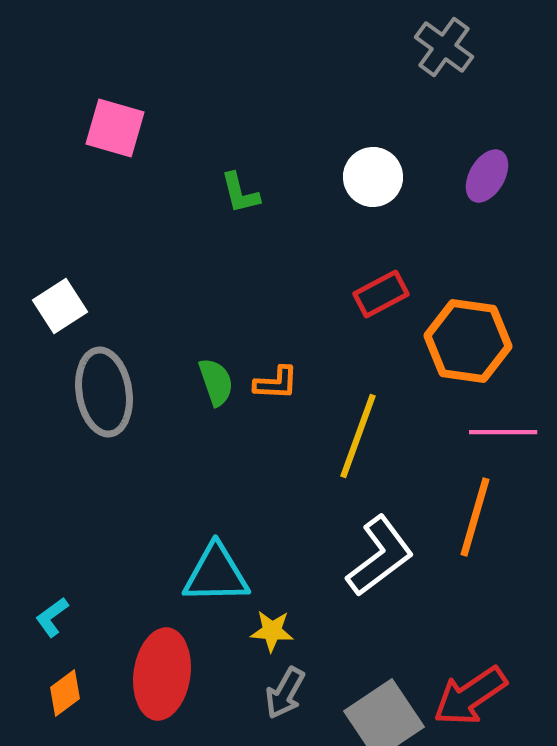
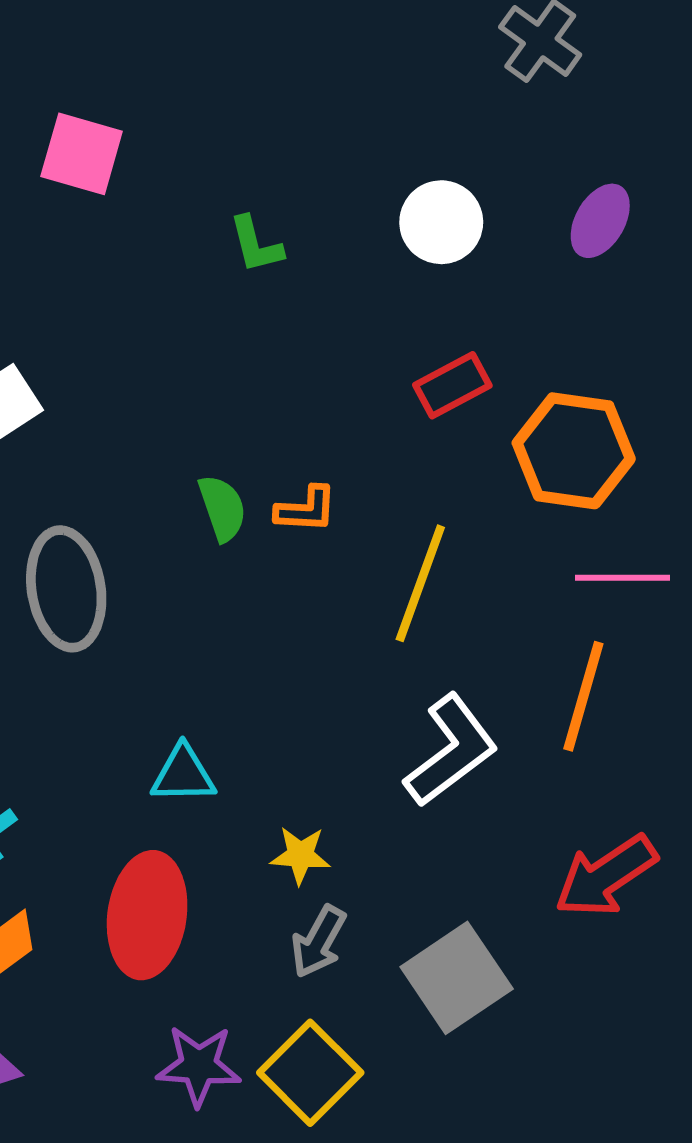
gray ellipse: (104, 392) -> (66, 589), moved
cyan triangle: (216, 574) -> (183, 774), moved, size x0.7
red arrow: (470, 696) -> (606, 876), moved

